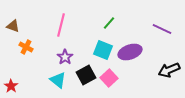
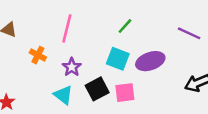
orange cross: (26, 47) -> (38, 55), moved
pink square: (109, 78) -> (125, 93), turned 36

